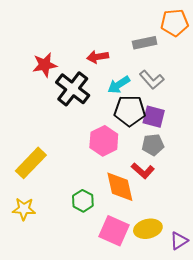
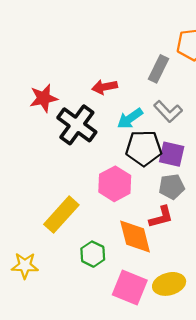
gray rectangle: (145, 43) -> (158, 69), turned -50
yellow rectangle: (31, 163) -> (61, 215), moved
red L-shape: (143, 171) -> (161, 217), turned -55

